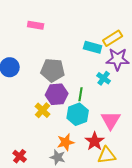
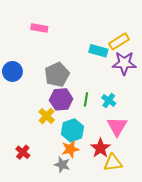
gray pentagon: (53, 70) -> (57, 75), turned -30
cyan cross: (104, 78) -> (109, 100), moved
cyan hexagon: (78, 114) -> (72, 130), moved
red cross: (20, 156) -> (23, 152), moved

